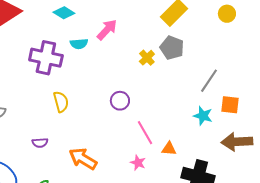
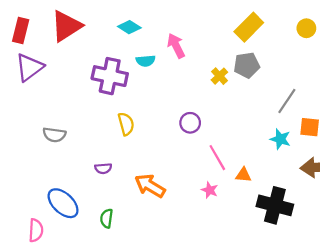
pink arrow: (107, 30) -> (176, 46), turned -70
gray pentagon: (172, 48) -> (247, 65), turned -30

